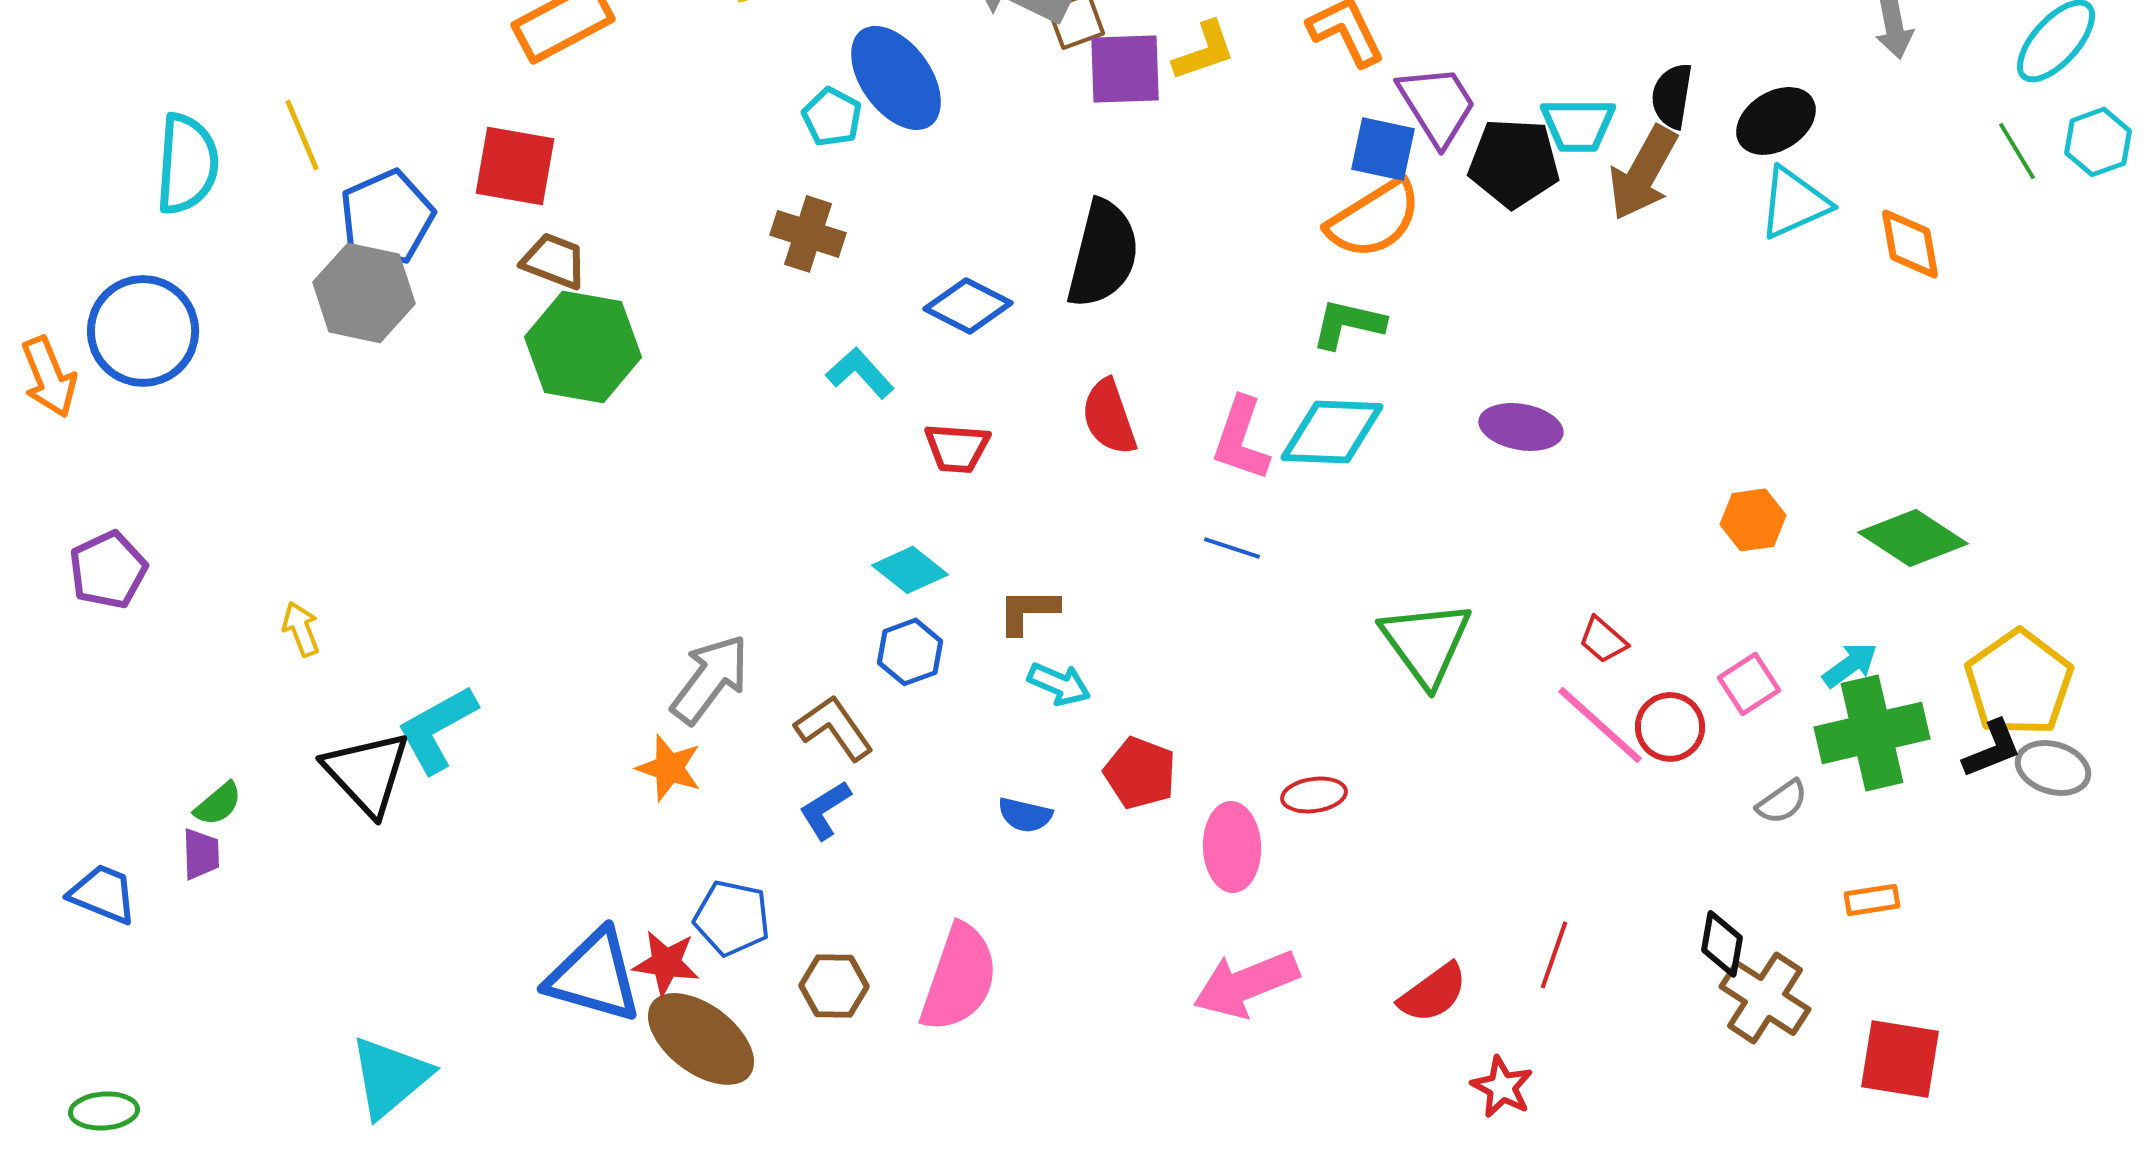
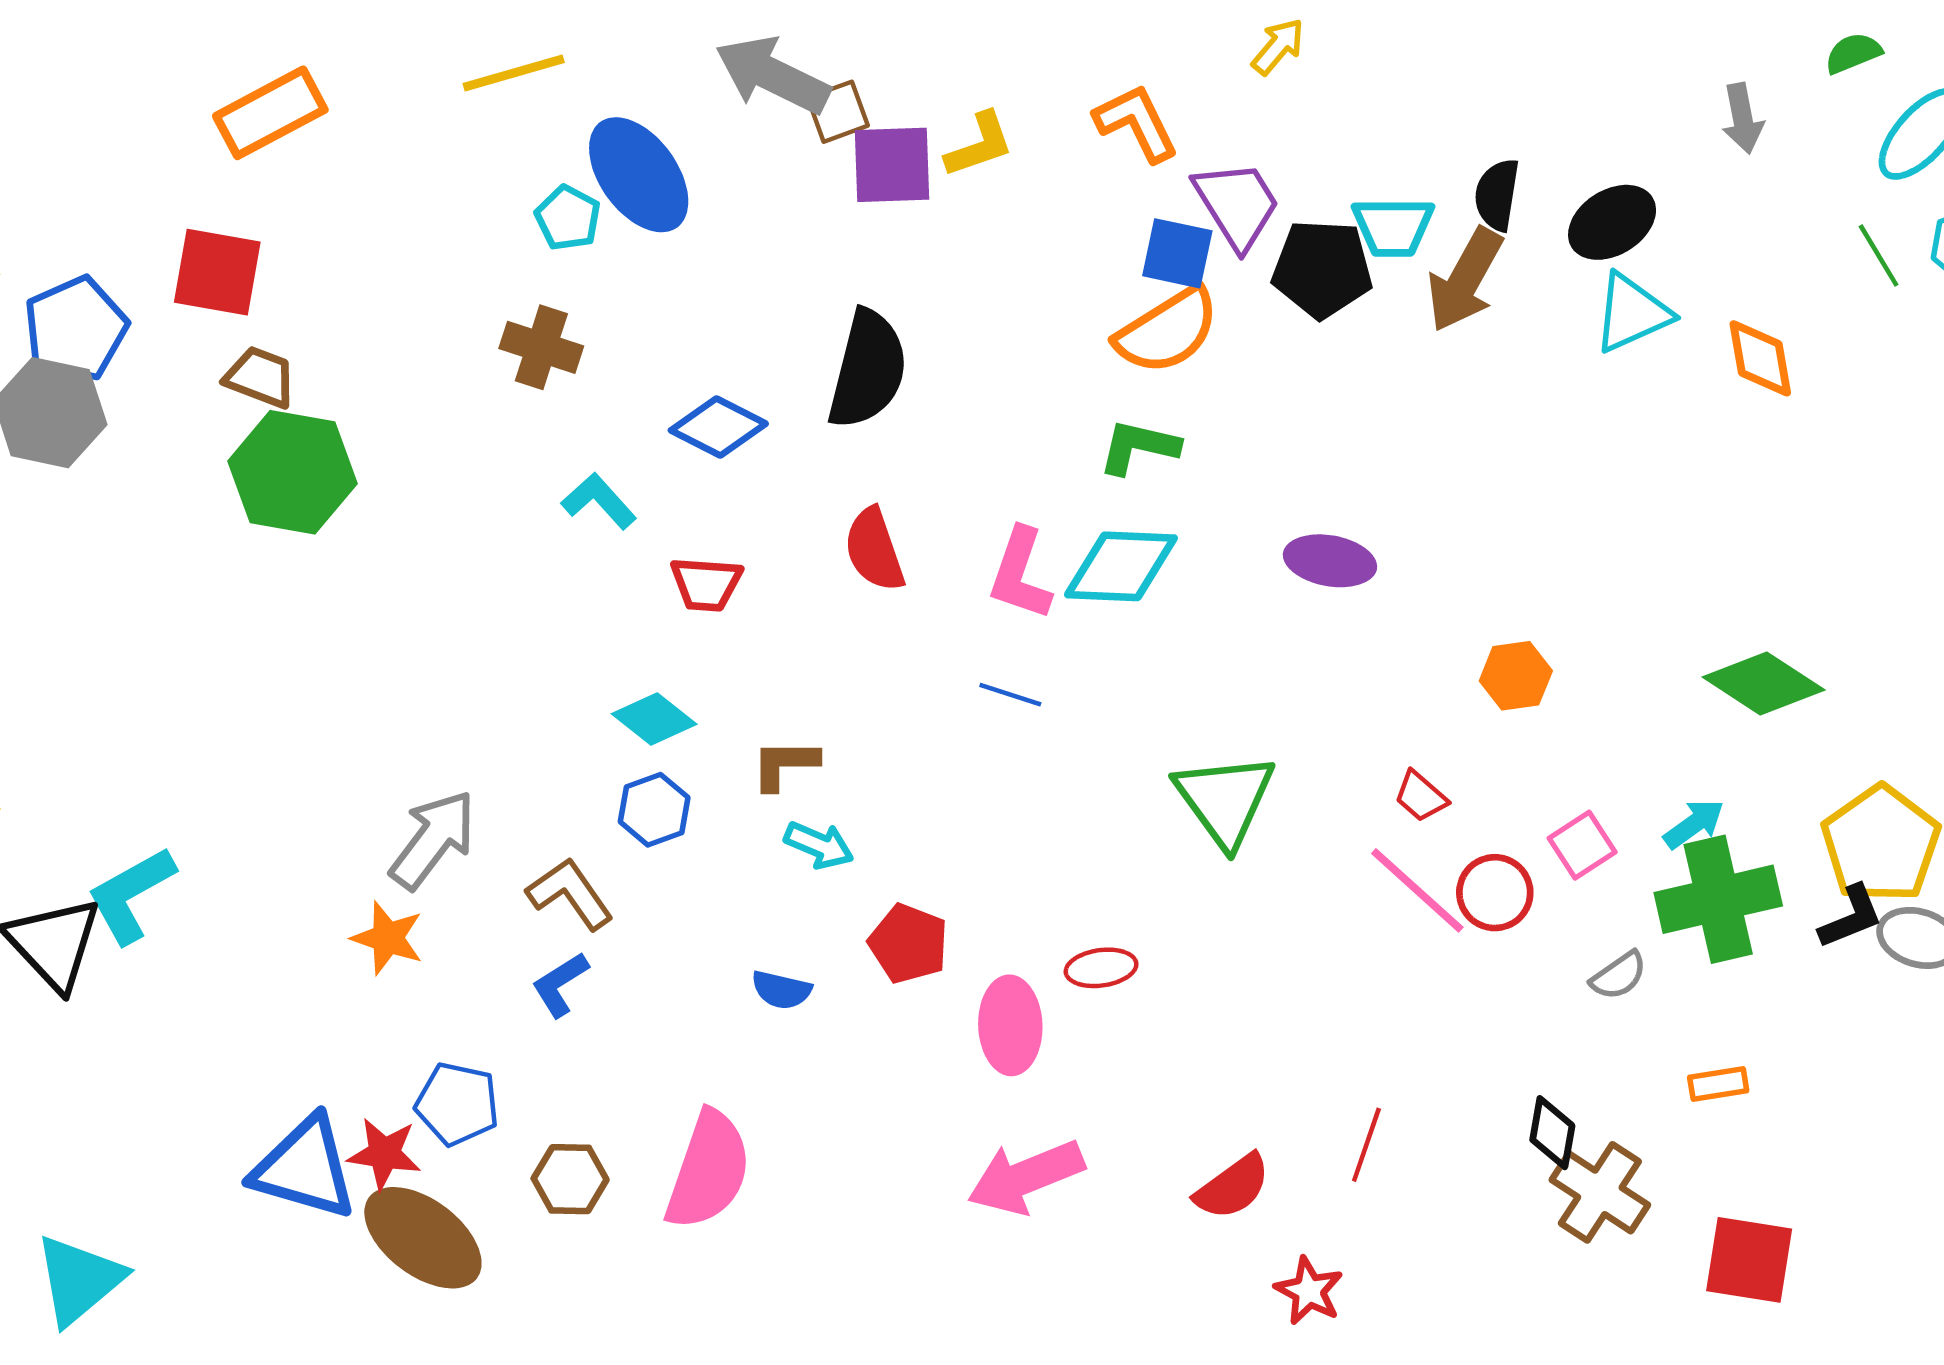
orange hexagon: (1753, 520) -> (1516, 676), moved

